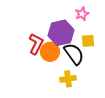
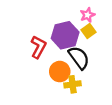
yellow square: (88, 41) -> (89, 31), moved, turned -32
orange circle: (50, 52) -> (60, 72), moved

